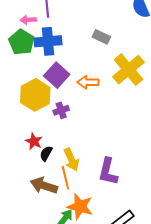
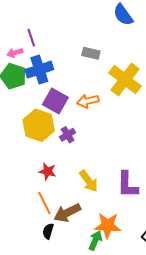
black semicircle: (46, 153) -> (48, 231), moved
orange line: (65, 178) -> (44, 203), moved
brown arrow: (44, 186) -> (67, 213), turned -32

